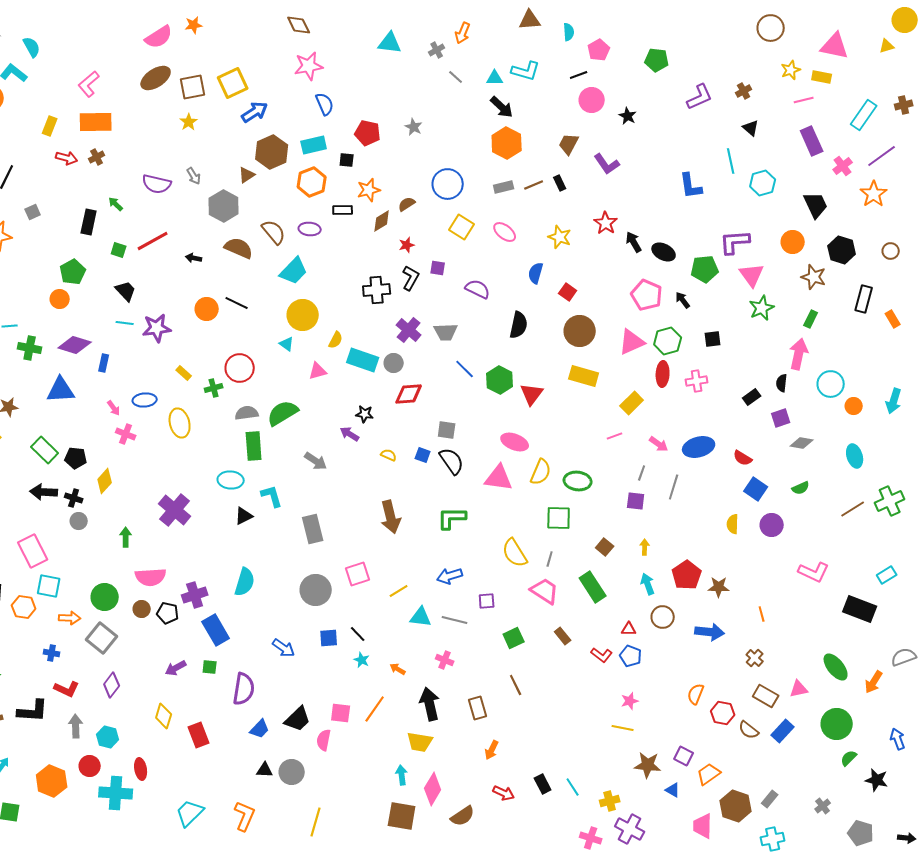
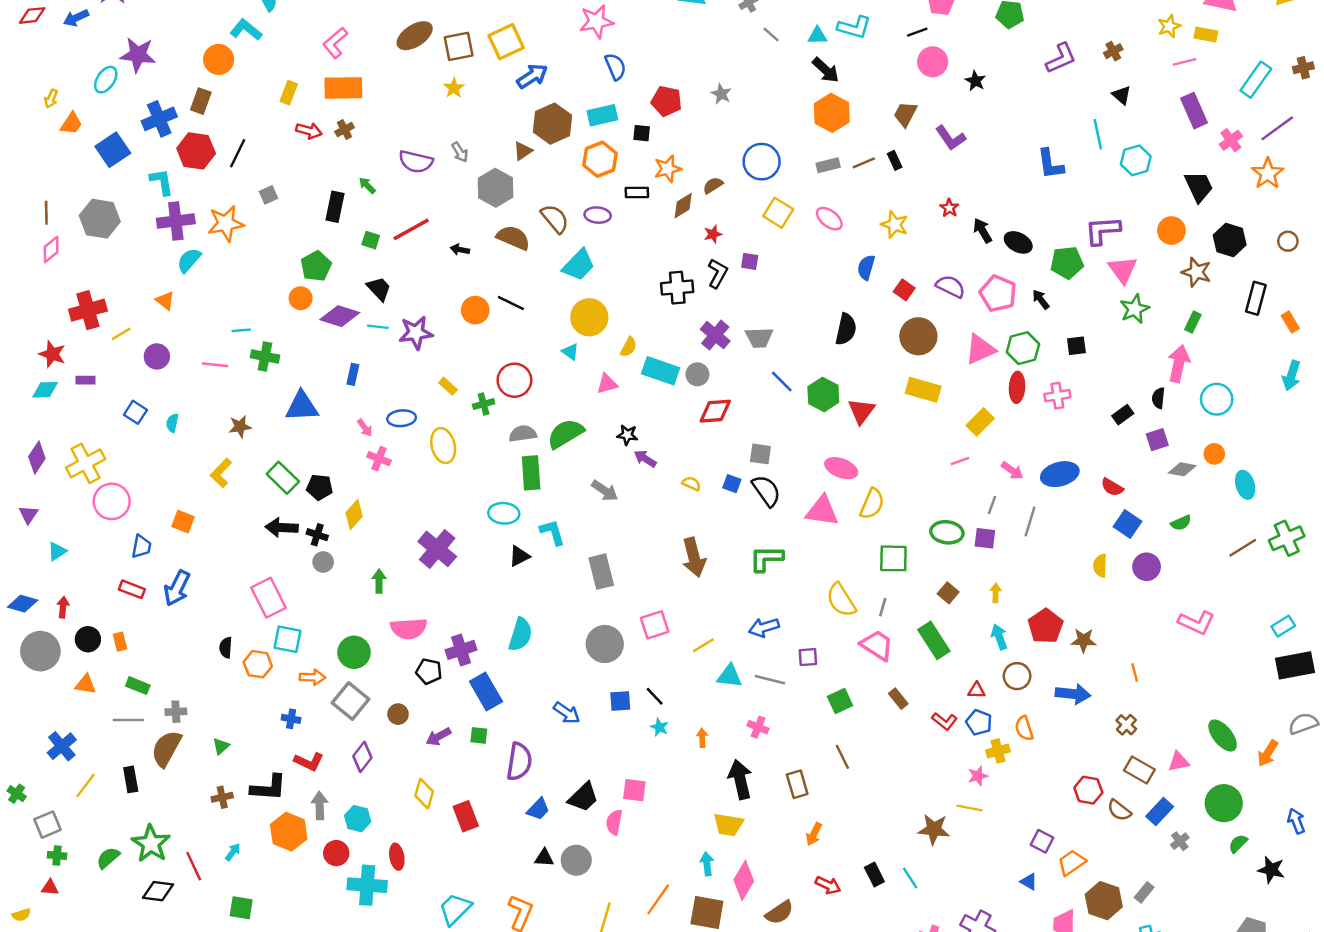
red star: (606, 223) -> (949, 208), size x0.7
purple semicircle: (478, 289) -> (950, 286), moved
purple diamond: (75, 345) -> (340, 316), moved
cyan arrow: (894, 401) -> (1291, 375), moved
orange circle: (854, 406) -> (1214, 454), moved
black star: (365, 414) -> (627, 435), moved
green ellipse: (578, 481) -> (947, 532), moved
brown circle: (142, 609) -> (398, 714), moved
black rectangle: (860, 609) -> (1295, 665), moved, turned -32
orange arrow: (398, 669) -> (702, 738), turned 56
orange semicircle: (696, 694) -> (1024, 728), moved, turned -40
orange line: (375, 709) -> (658, 899), moved
brown star: (648, 765) -> (934, 829), moved
orange hexagon: (52, 781) -> (289, 832), moved
yellow cross: (610, 801) -> (998, 751), moved
gray cross: (823, 806) -> (1180, 841), moved

